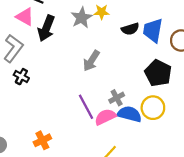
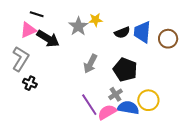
pink triangle: (25, 17) -> (28, 30), turned -48
black arrow: (46, 28) -> (48, 39), turned -75
black pentagon: (158, 73) -> (125, 70), moved

